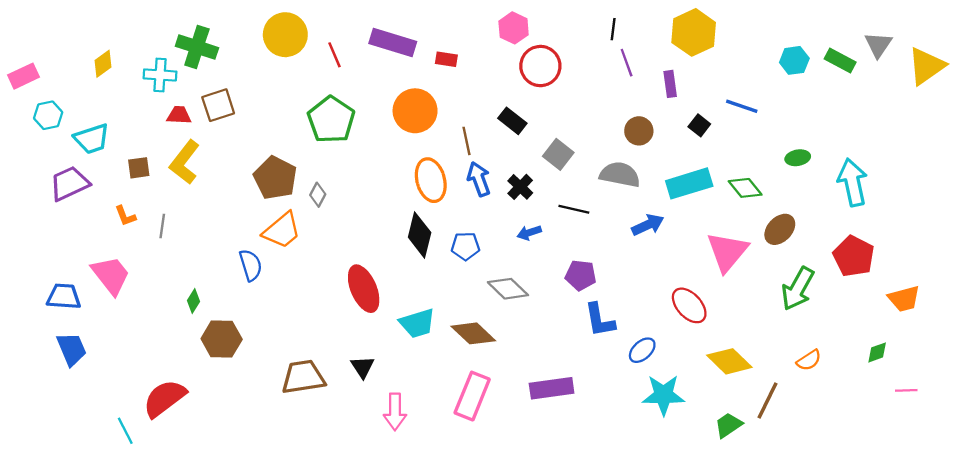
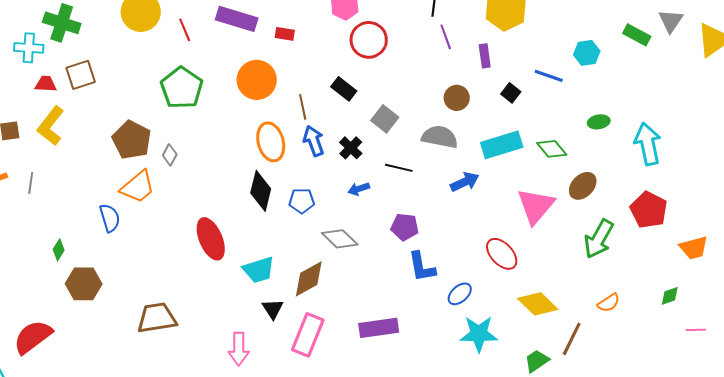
cyan hexagon: (794, 60) -> (587, 53), moved
brown diamond: (473, 333) -> (309, 279), turned -72
black triangle: (362, 367) -> (273, 309), moved

